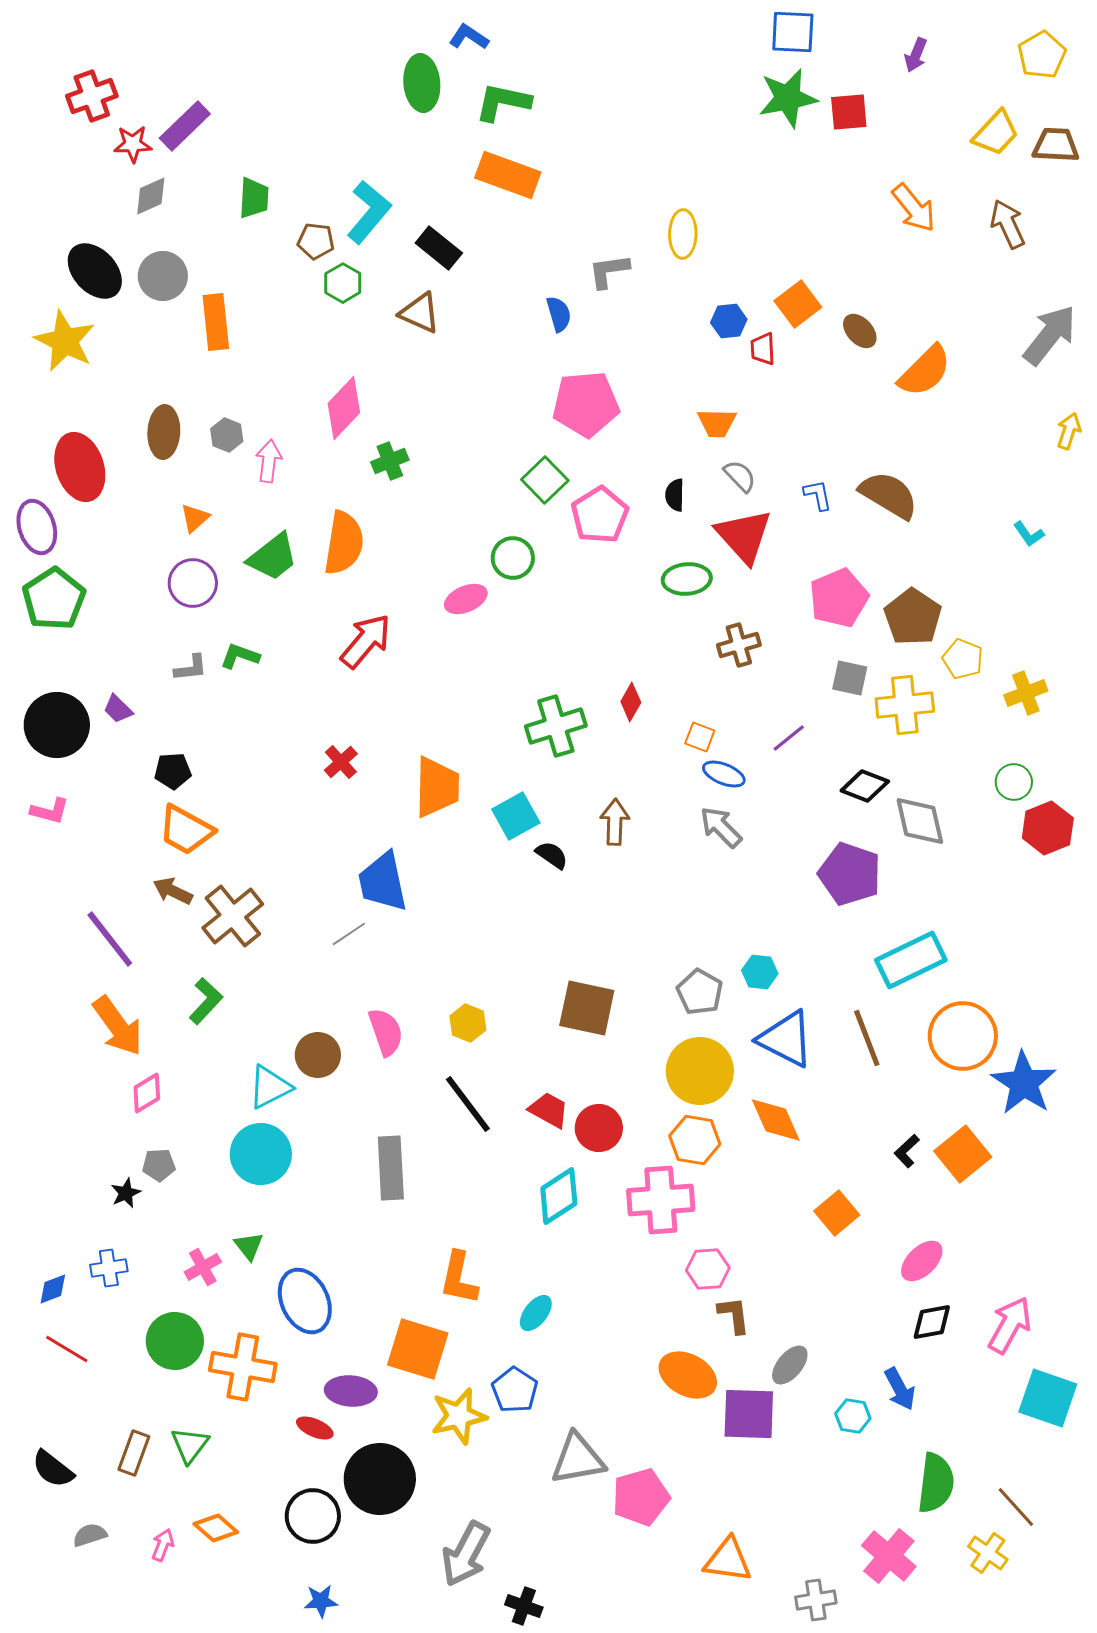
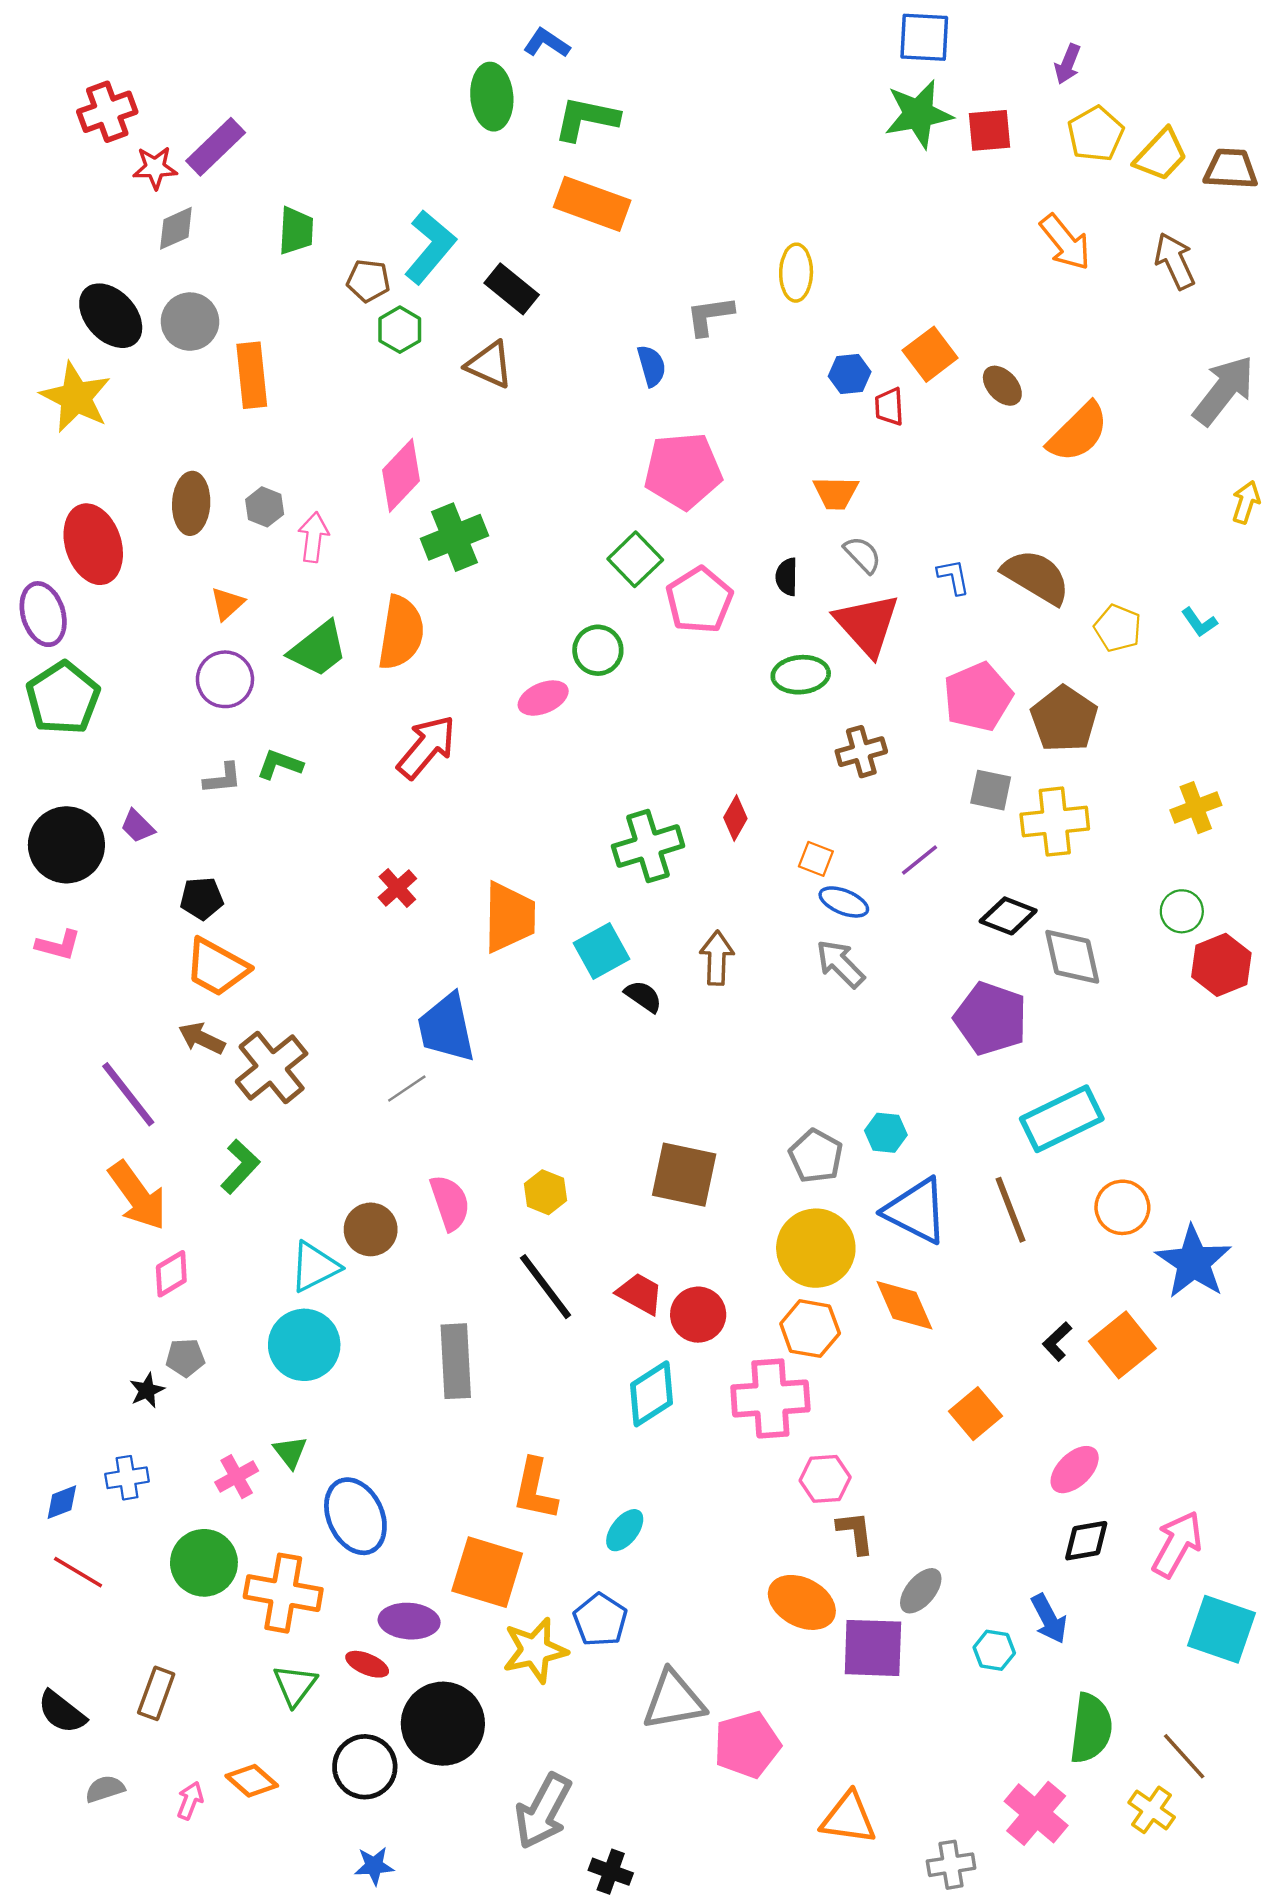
yellow pentagon: (1042, 55) -> (1096, 134), moved
green cross: (390, 461) -> (455, 537), size x1.5
yellow pentagon: (963, 659) -> (1118, 628), moved
orange circle: (963, 1036) -> (1122, 1207), size x0.7
green triangle: (190, 1445) -> (295, 1685), moved

